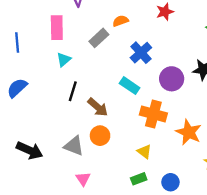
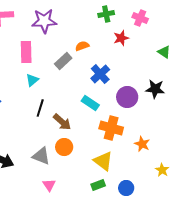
orange star: (189, 132) -> (142, 144), size x0.7
yellow triangle: (144, 152) -> (103, 161), size x1.5

